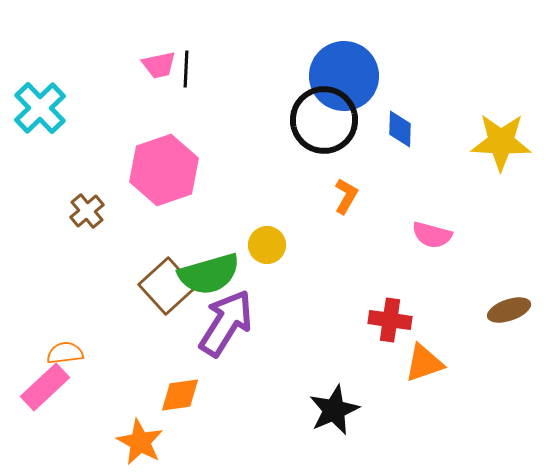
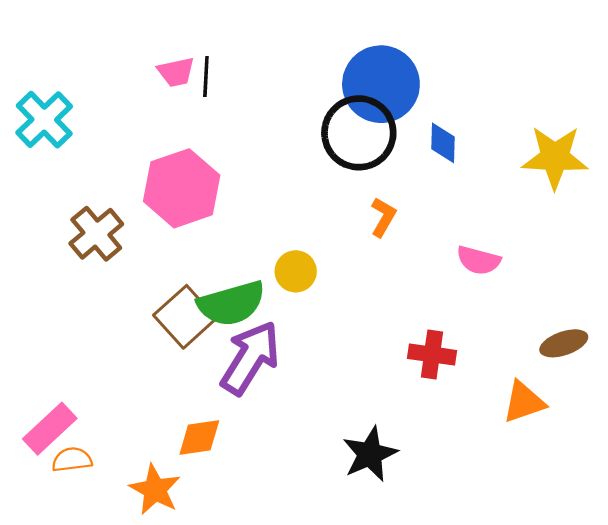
brown cross: (87, 211) -> (96, 234), size x1.4
orange semicircle: (65, 353) -> (72, 460), moved
orange triangle: (424, 363) -> (524, 402), moved

